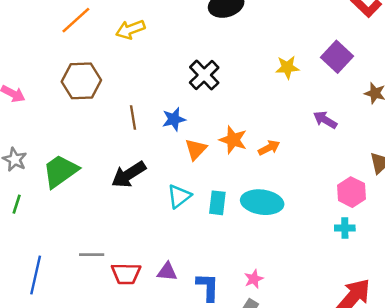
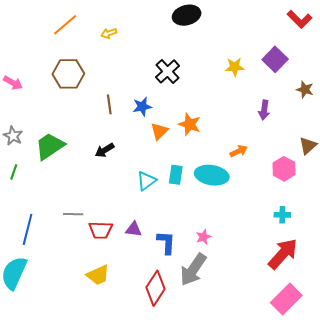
yellow arrow: (130, 29) -> (109, 33), size x0.7
purple arrow: (325, 120) -> (264, 110), turned -114
orange arrow: (269, 148) -> (239, 151), moved
black arrow: (129, 174) -> (105, 150), size x0.7
cyan triangle: (179, 196) -> (146, 181), moved
cyan cross: (345, 228) -> (282, 215), moved

